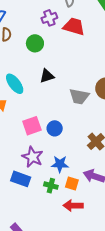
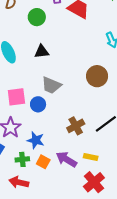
gray trapezoid: (79, 96) -> (51, 85), moved
green cross: (51, 186) -> (22, 159), turned -32
red arrow: (73, 206) -> (19, 182), moved

